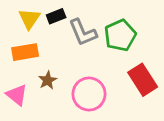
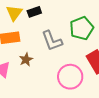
gray L-shape: (83, 32) -> (52, 41), moved
pink circle: (89, 94) -> (70, 77), moved

